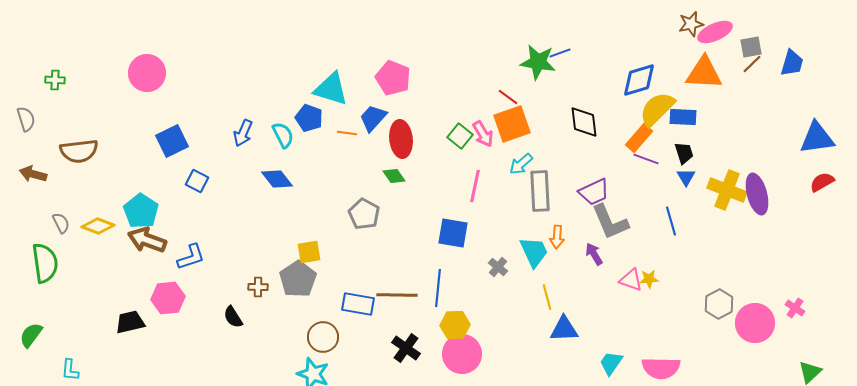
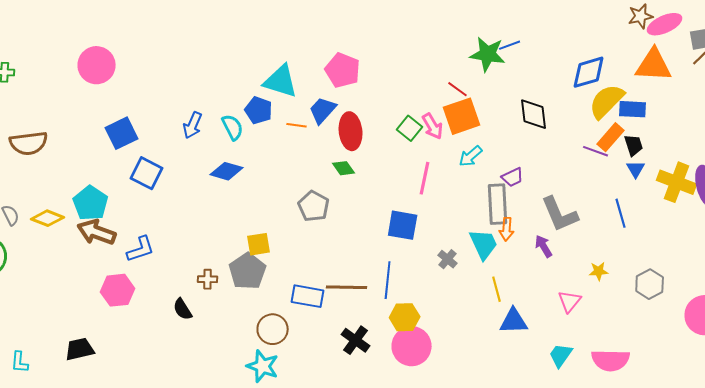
orange rectangle: (639, 138) -> (611, 137), moved
blue diamond: (277, 179) -> (227, 171), turned -36
blue square: (197, 181) -> (147, 173), size x1.4
gray rectangle: (540, 191) -> (498, 204), moved
purple trapezoid: (594, 192) -> (513, 177), moved, size x0.7
pink triangle: (631, 280) -> (570, 301), moved, turned 50
gray hexagon: (719, 304) -> (650, 284), moved
black trapezoid: (130, 322) -> (80, 349), moved

